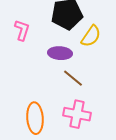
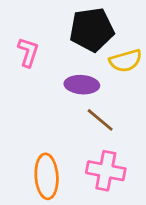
yellow semicircle: (91, 36) -> (126, 61), turned 40

